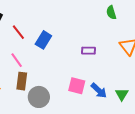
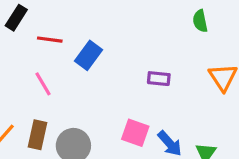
red line: (18, 32) -> (50, 40), turned -49
brown rectangle: (22, 81) -> (37, 135), moved

